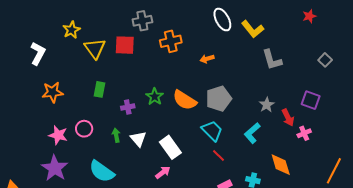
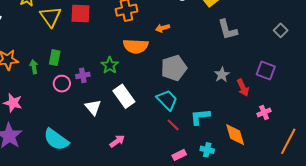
orange semicircle: (185, 100) -> (136, 46), moved, turned -30
pink circle: (84, 129) -> (62, 84), moved
cyan L-shape: (252, 133) -> (200, 117), moved, turned 35
pink cross: (304, 133) -> (264, 112), moved
green arrow: (116, 135) -> (34, 67), moved
white rectangle: (170, 147) -> (124, 96), moved

